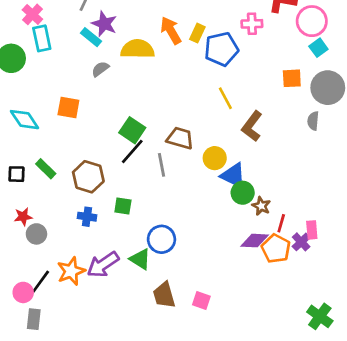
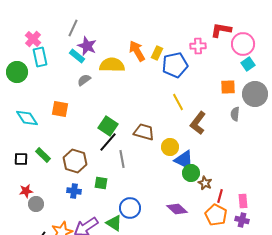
gray semicircle: (313, 121) -> (235, 114), moved
gray line: (161, 165) -> (122, 159), moved
purple diamond: (255, 241) -> (177, 209), moved, turned 40
purple cross: (301, 242) -> (242, 220), moved, turned -32

